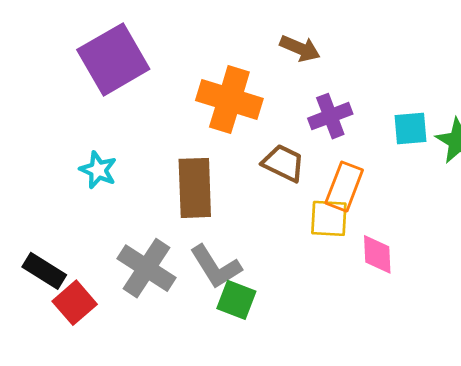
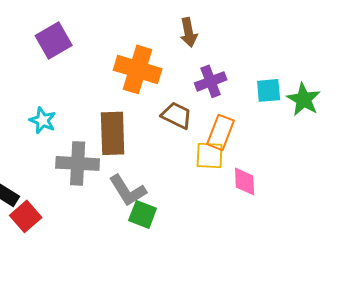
brown arrow: (300, 48) -> (189, 32), turned 56
purple square: (113, 59) -> (54, 40), size x0.7
gray cross: (146, 268) -> (78, 163), moved, turned -30

